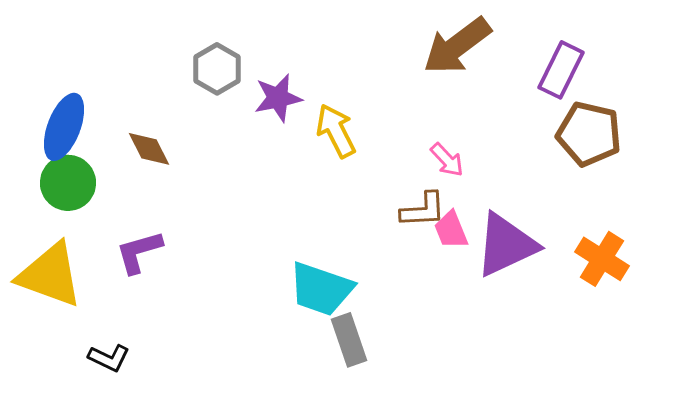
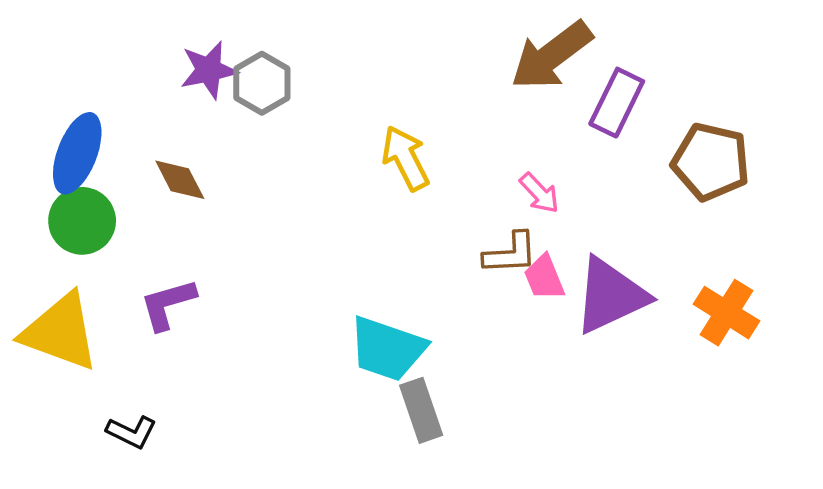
purple rectangle: (561, 70) -> (617, 103), moved
purple star: (278, 98) -> (209, 70), moved

